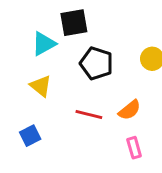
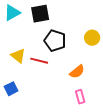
cyan triangle: (44, 44) -> (12, 13), moved
red line: (89, 115) -> (39, 61), moved

